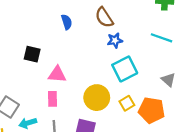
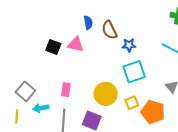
brown semicircle: (104, 17) -> (109, 30), moved
pink triangle: (57, 74) -> (76, 44), moved

